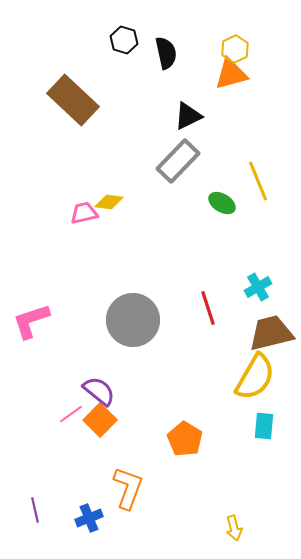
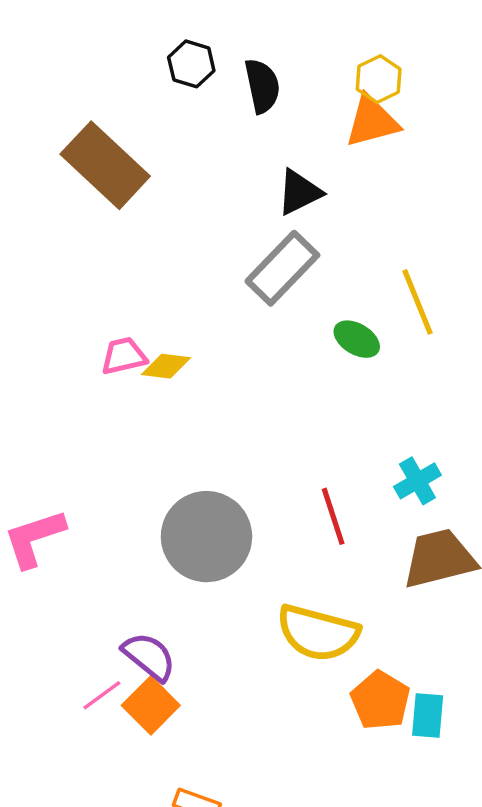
yellow diamond: (109, 202) -> (166, 366), moved
yellow semicircle: (255, 377) -> (318, 633), moved, turned 75
orange pentagon: (185, 439) -> (380, 700), moved

